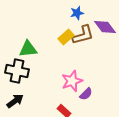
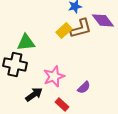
pink star: (72, 81) -> (54, 76), moved
black arrow: (15, 101) -> (34, 94), moved

